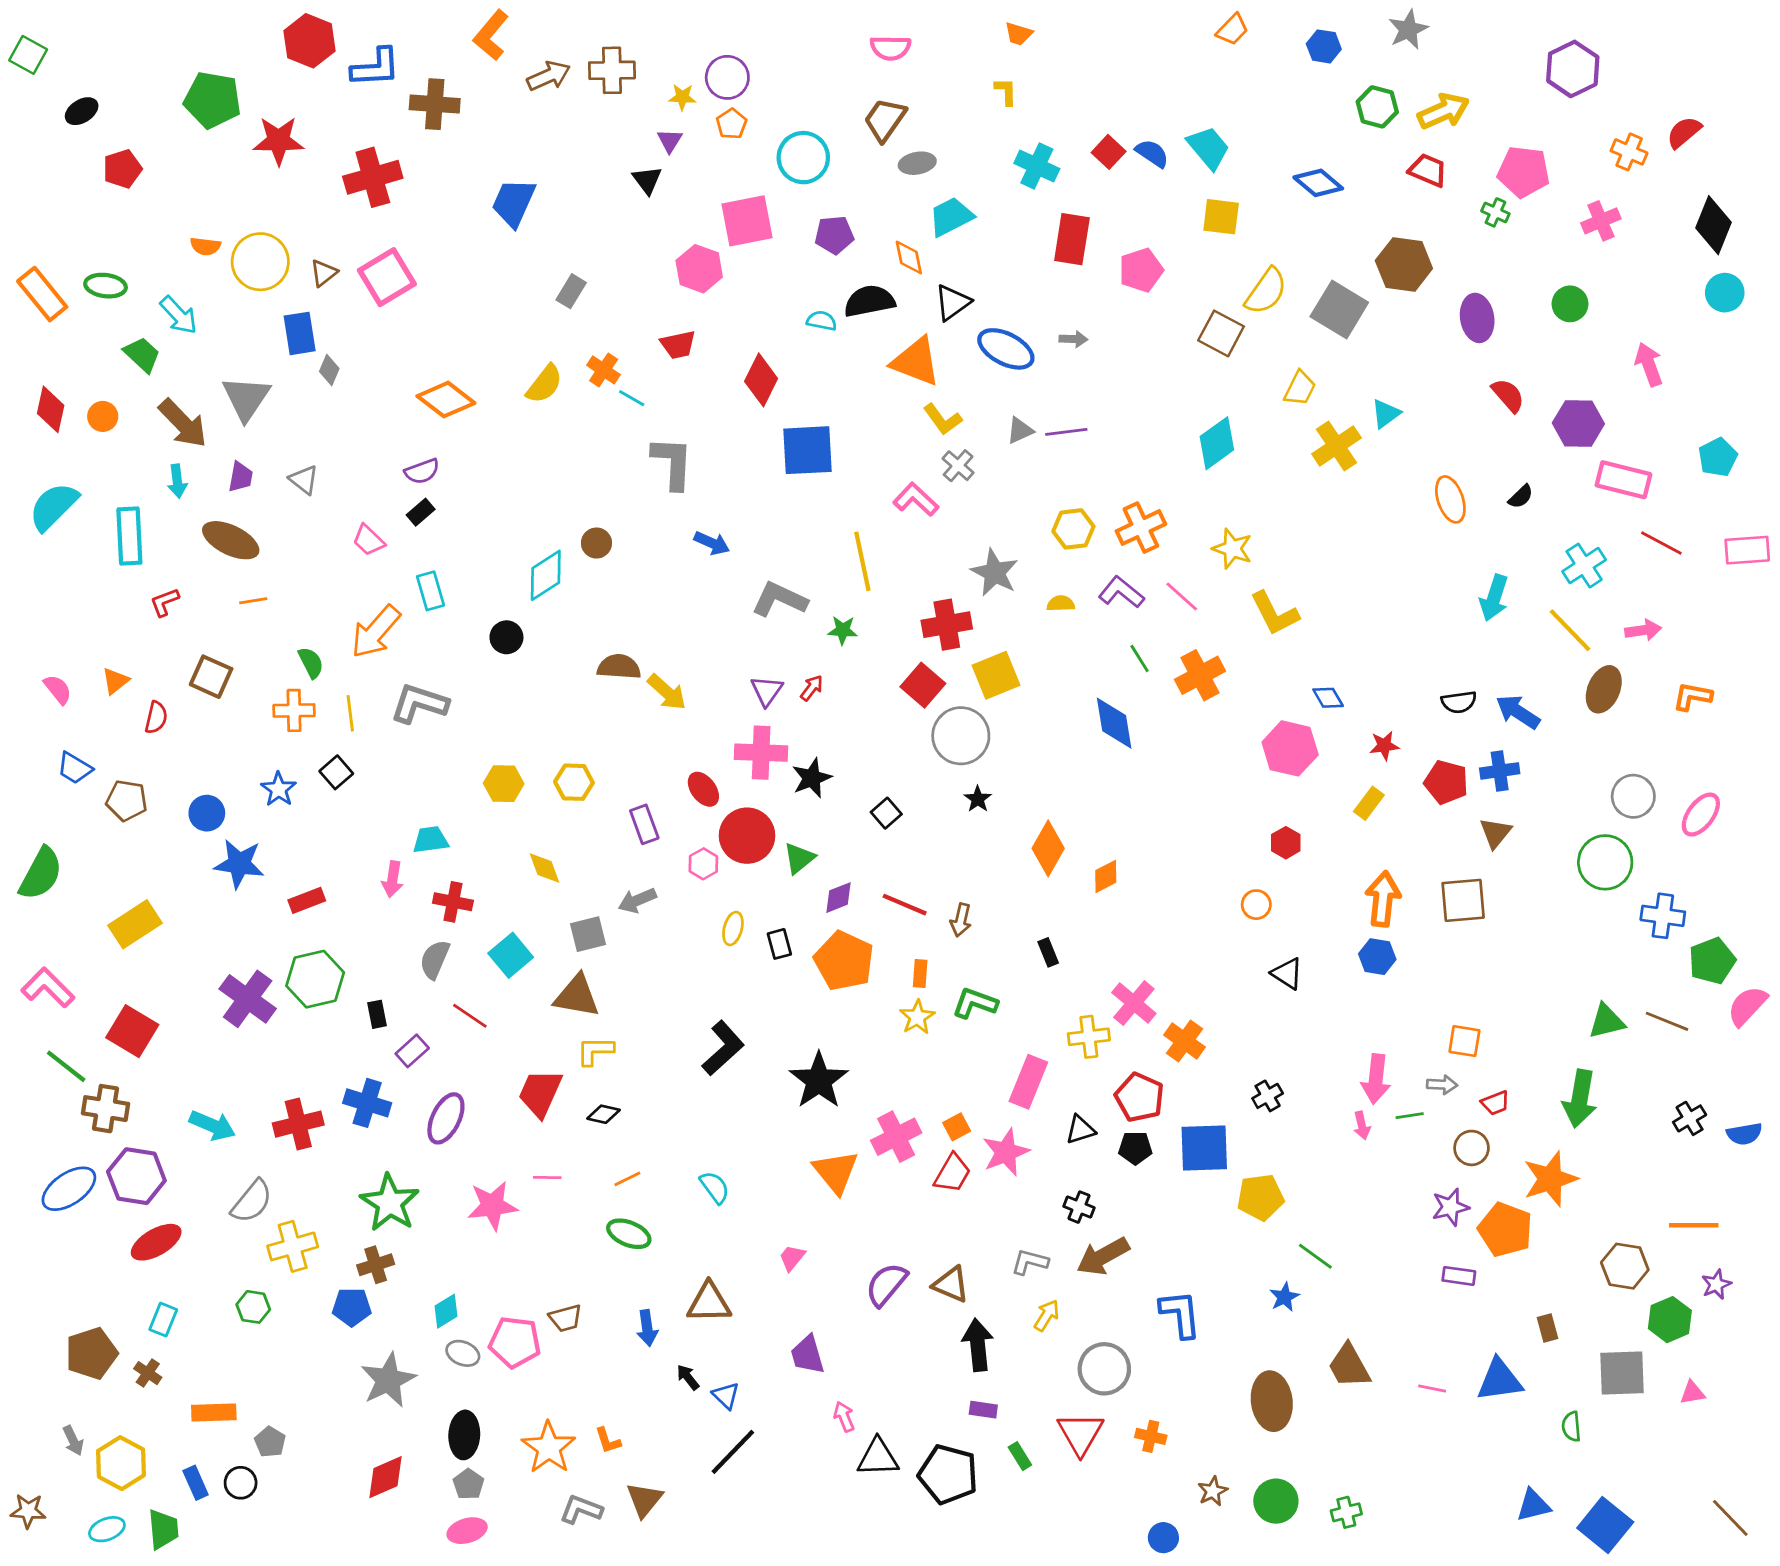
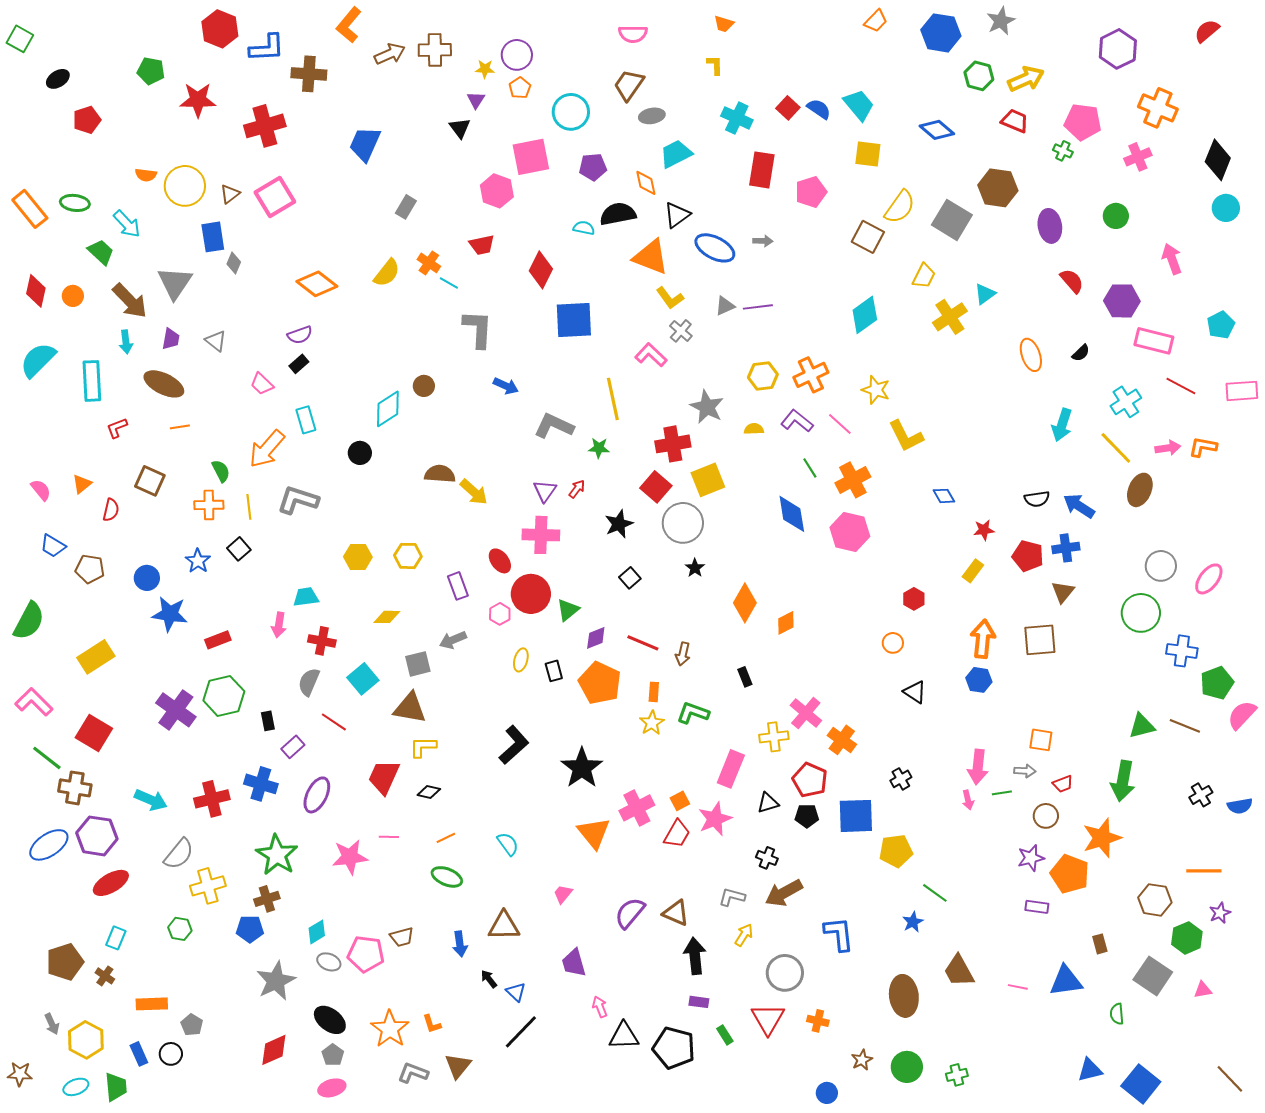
blue hexagon: (1324, 46) -> (941, 33), size x1.6
green pentagon: (212, 100) -> (151, 71), size x0.7
red semicircle: (1684, 132) -> (1207, 31), moved
orange cross: (1629, 152) -> (1158, 108), size x1.5
orange L-shape: (1692, 696) -> (1203, 447), moved
pink hexagon: (1290, 748) -> (850, 532), moved
black star: (812, 778) -> (619, 524), moved
yellow diamond: (544, 868) -> (387, 617), turned -68
gray square: (1622, 1373) -> (1153, 976), turned 36
black ellipse: (464, 1435) -> (330, 1020), turned -56

